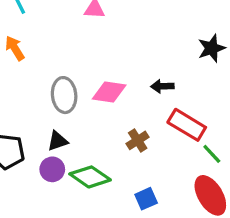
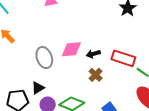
black arrow: (162, 86) -> (93, 54), moved
black triangle: (58, 141) -> (38, 88), moved

